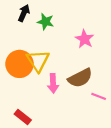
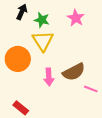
pink star: (85, 39) -> (76, 18), moved
yellow triangle: (38, 61) -> (43, 41), moved

